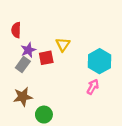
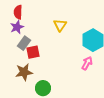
purple star: (28, 50) -> (17, 27), moved
red square: (46, 58) -> (33, 52), moved

